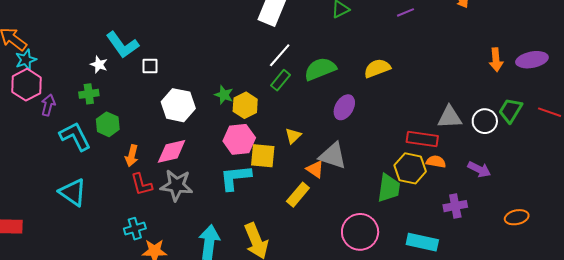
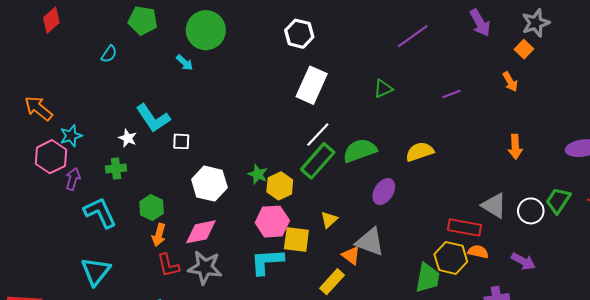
cyan star: (26, 60) -> (71, 136), moved
orange arrow: (496, 60) -> (515, 147), moved
green rectangle: (280, 80) -> (318, 161), size x1.6
gray triangle: (450, 117) -> (494, 206), turned 32
green hexagon: (108, 124) -> (152, 208), moved
cyan triangle: (73, 192) -> (96, 271), turned 32

